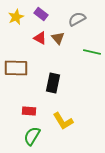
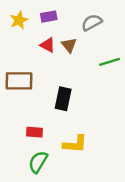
purple rectangle: (41, 14) -> (49, 17), turned -48
green line: (92, 52) -> (110, 62), turned -30
yellow L-shape: (63, 121) -> (75, 144), turned -55

